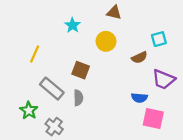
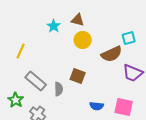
brown triangle: (114, 13) -> (78, 20), moved
brown semicircle: (139, 57) -> (112, 54), size x1.5
brown square: (81, 70) -> (78, 76), moved
blue semicircle: (139, 98) -> (97, 106), moved

